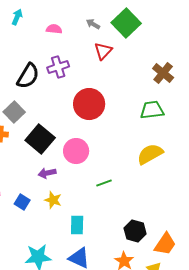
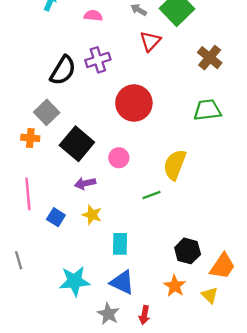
brown cross: (163, 73) -> (210, 58), moved
pink circle: (76, 151) -> (119, 158), size x0.7
yellow semicircle: (150, 154) -> (175, 165), moved, turned -40

